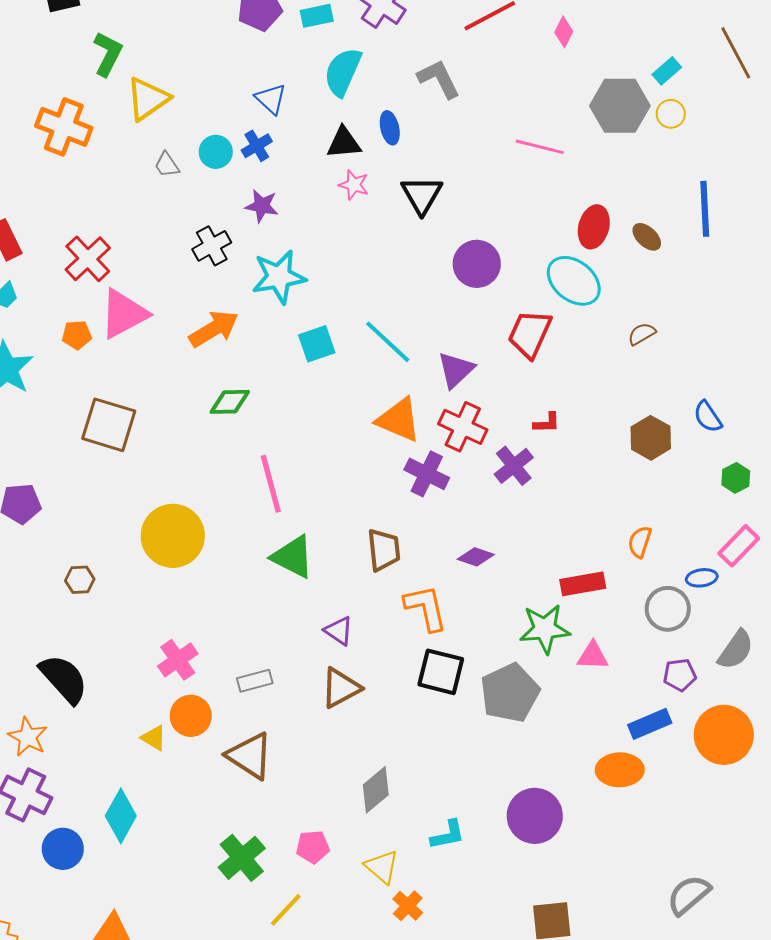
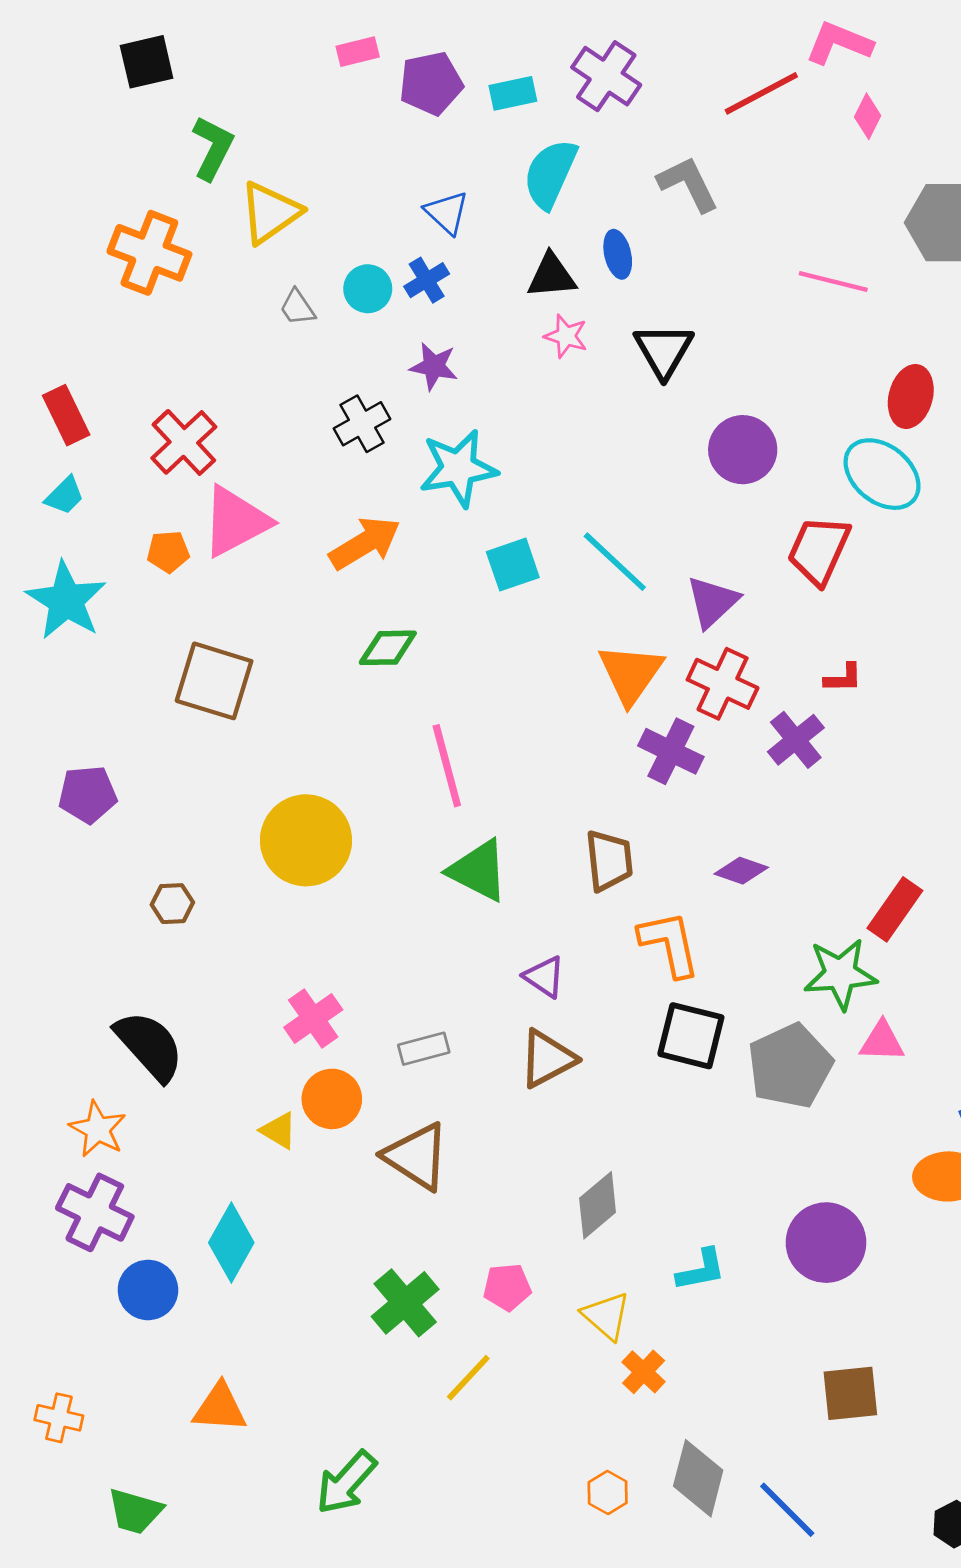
orange triangle: (399, 420) -> (631, 674), turned 42
red rectangle: (583, 584) -> (895, 909), turned -45
pink triangle: (593, 656) -> (882, 1041), moved

